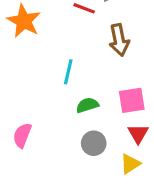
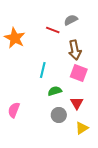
pink square: (132, 100) -> (79, 73), moved, turned 30
red triangle: (138, 134) -> (77, 103), moved

